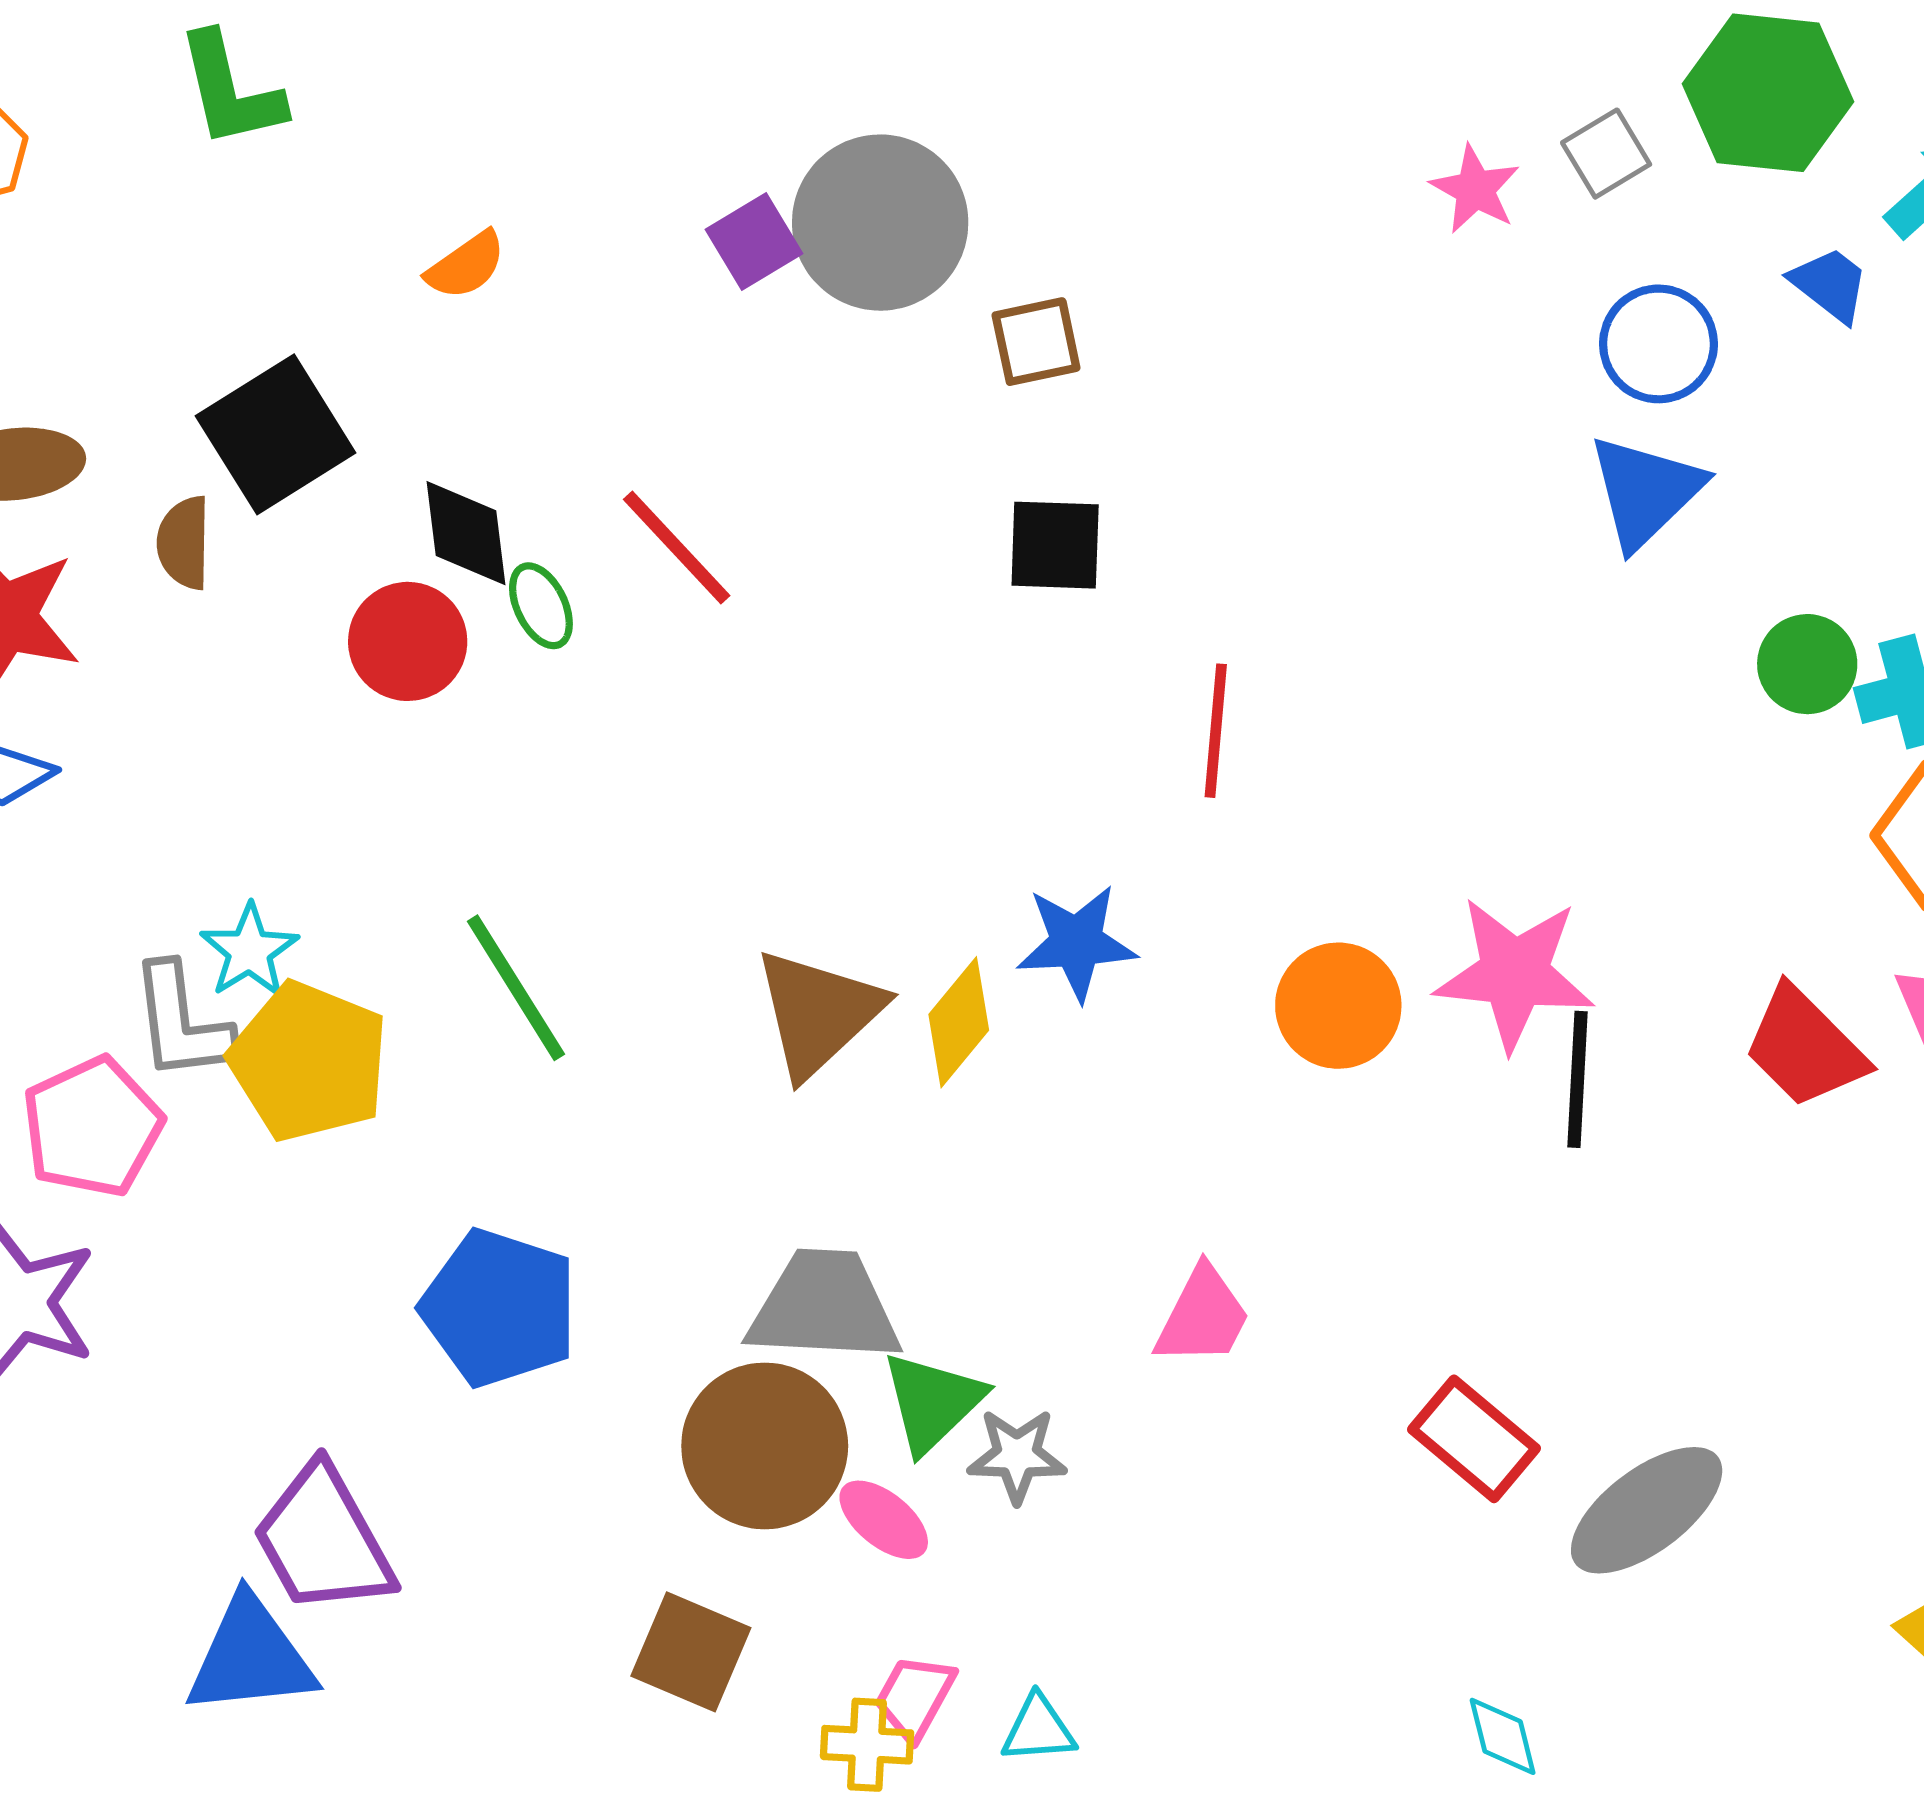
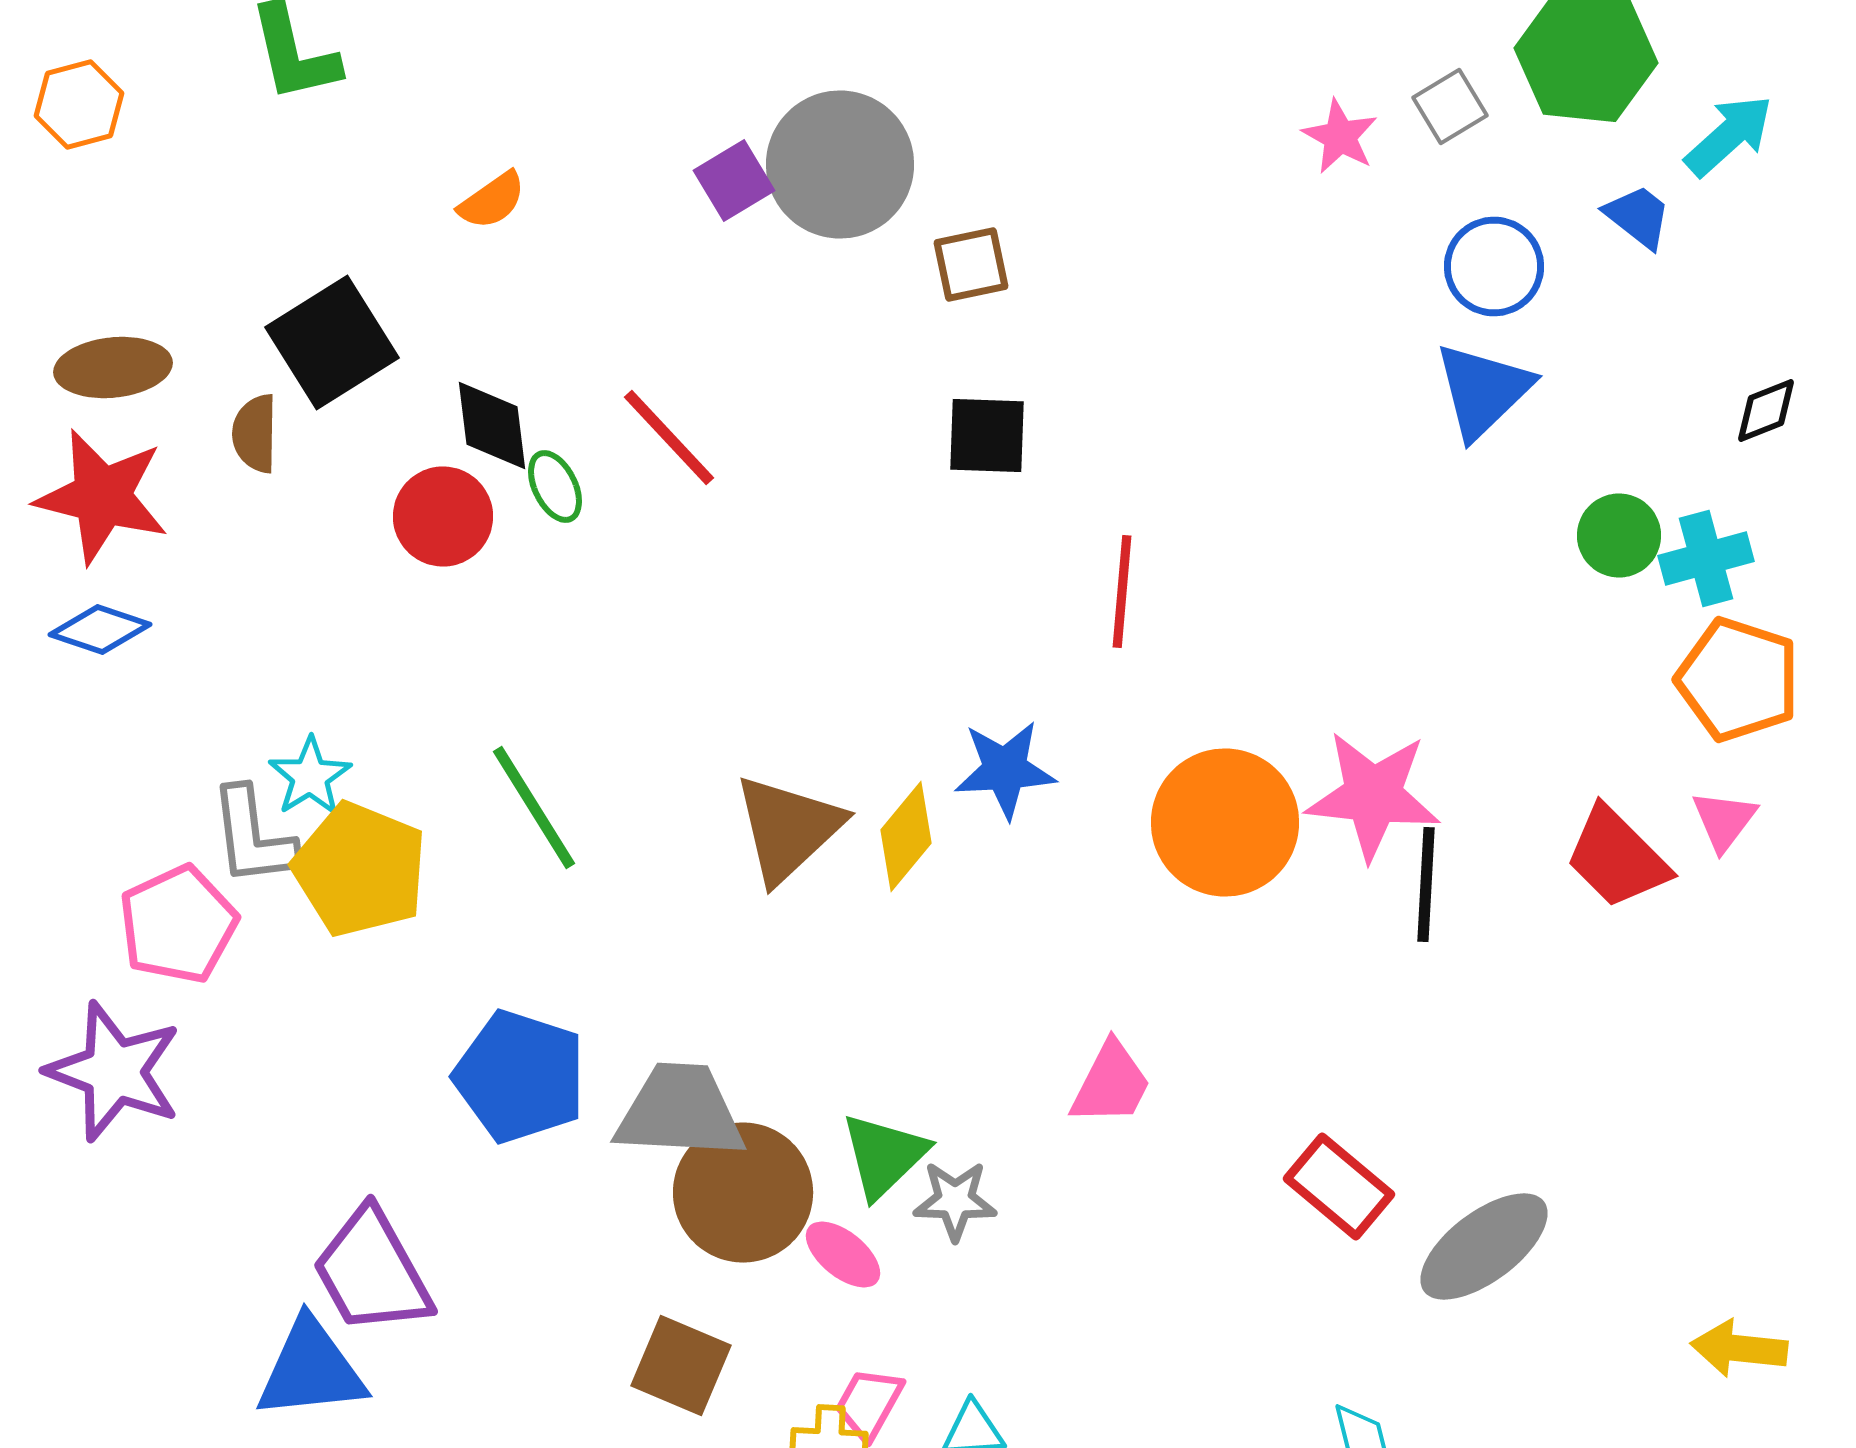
orange circle: (1338, 1006) -> (1225, 822), size x1.4
gray trapezoid: (824, 1307) -> (680, 1112), moved

